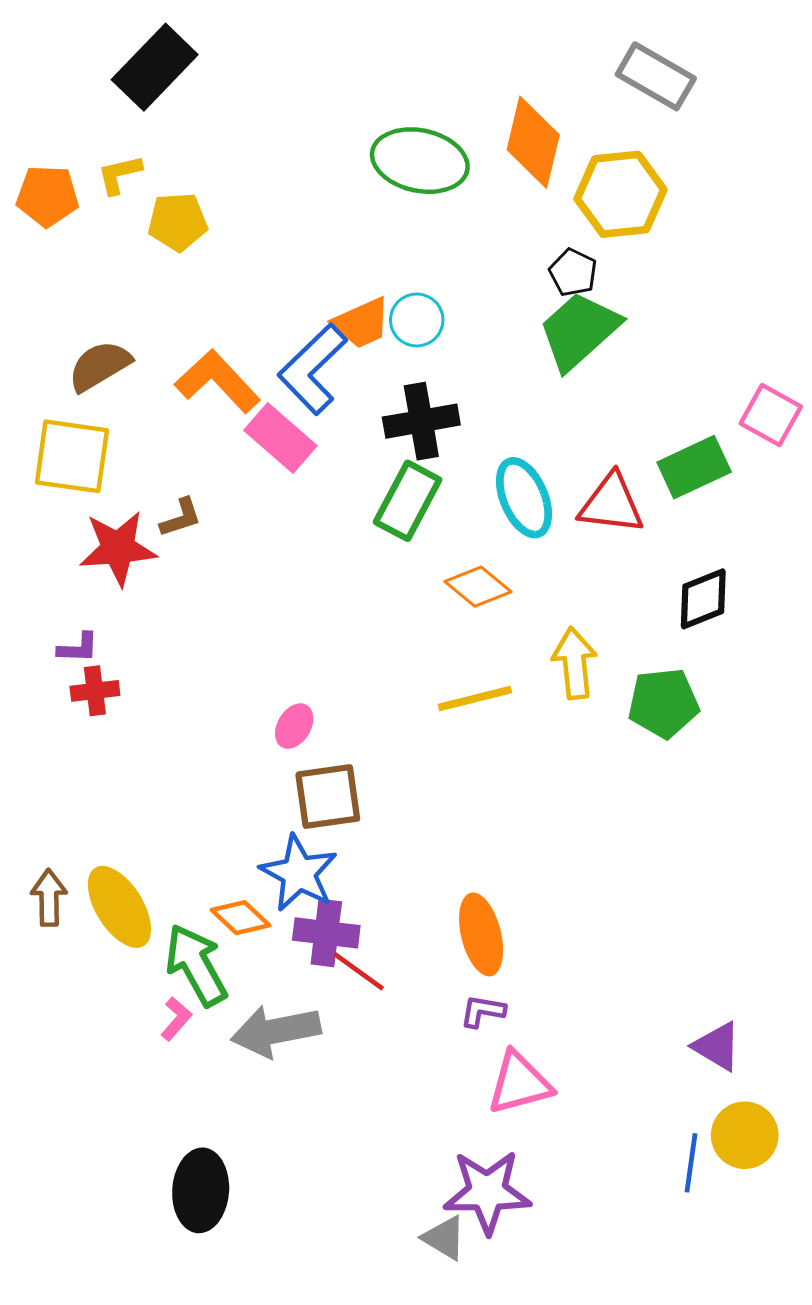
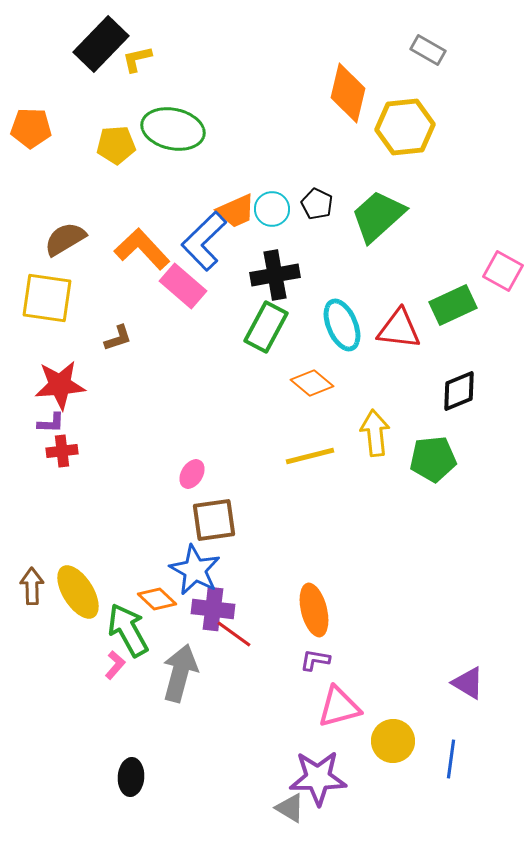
gray rectangle: (656, 76) -> (428, 50), size x0.7
green ellipse: (420, 161) -> (173, 129), moved
yellow L-shape: (119, 174) -> (137, 59), moved
black pentagon: (573, 272) -> (317, 204), moved
red star: (118, 548) -> (60, 385), moved
gray arrow: (276, 1031) -> (180, 673), turned 116
yellow circle: (745, 1135) -> (393, 741), moved
black ellipse: (201, 1190) -> (131, 777), size x0.7

